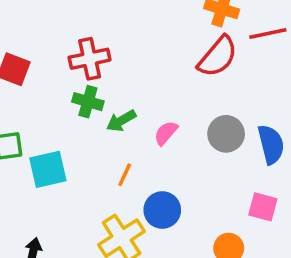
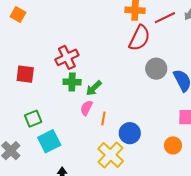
pink semicircle: (166, 133) -> (86, 108), moved
gray circle: (226, 134) -> (156, 69), moved
cyan square: (48, 169) -> (49, 141), moved

